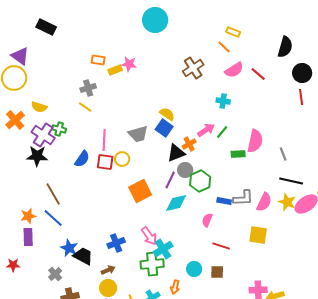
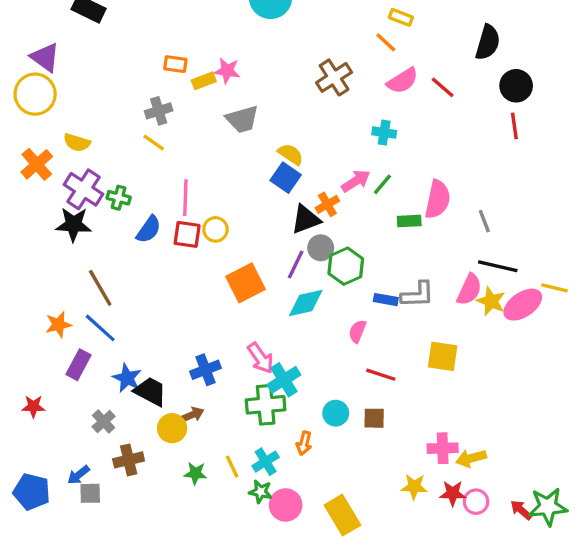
green cross: (59, 129) -> (119, 198), moved
gray trapezoid: (138, 134) -> (242, 119), moved
pink semicircle: (264, 202) -> (469, 290), moved
purple rectangle: (28, 237) -> (79, 365), moved, turned 30
yellow circle: (108, 288) -> (172, 428), moved

